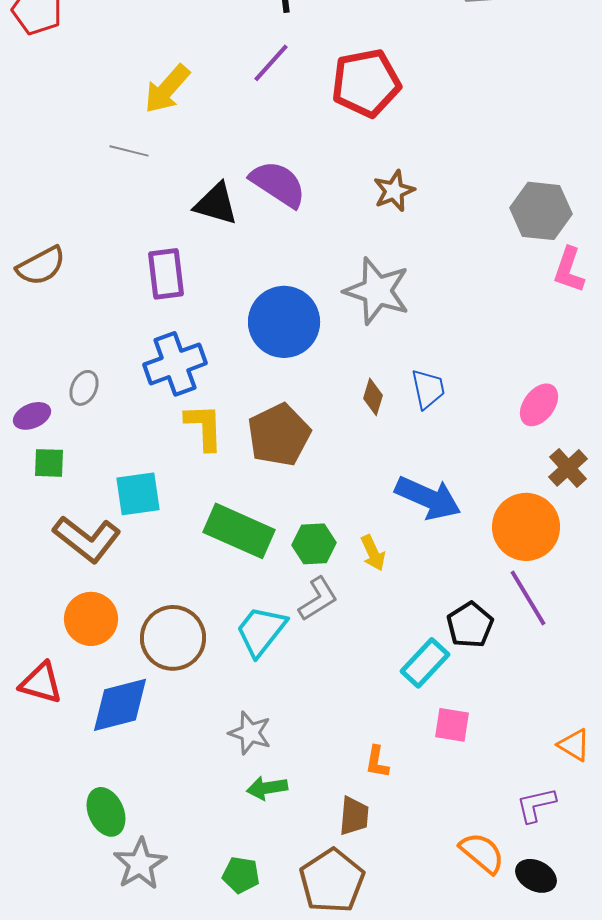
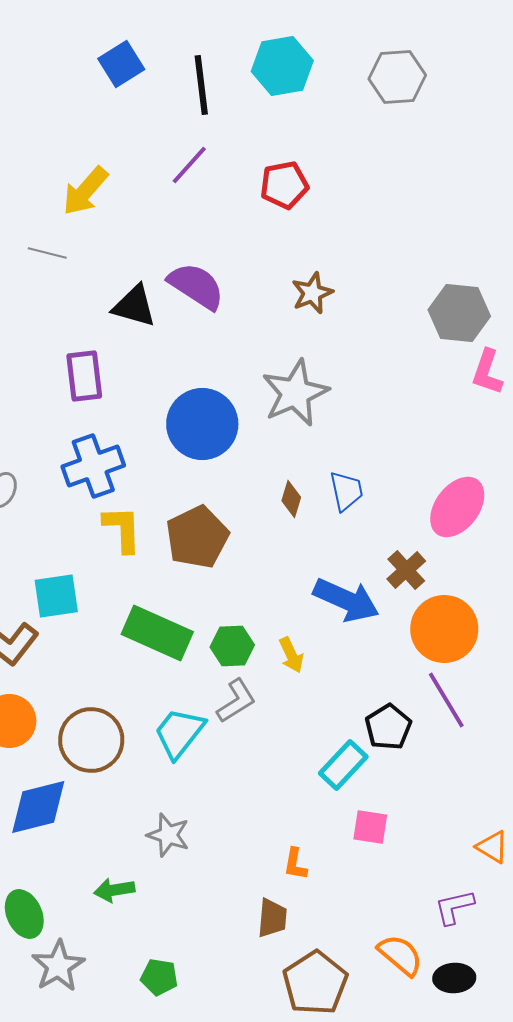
red pentagon: (366, 83) -> (284, 185), size x0.7
gray star: (377, 291) -> (295, 393), turned 30
pink ellipse: (539, 405) -> (457, 507), size x1.4
brown cross: (568, 468) -> (406, 570), moved
green arrow: (267, 788) -> (114, 890), moved
black ellipse: (536, 876) -> (454, 978), turned -30
brown pentagon: (332, 881) -> (315, 983), moved

